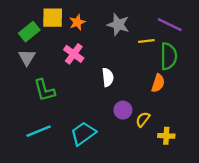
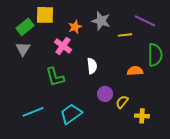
orange star: (77, 22) -> (75, 27), moved
green semicircle: (169, 56) -> (155, 55), moved
orange semicircle: (158, 83) -> (135, 71), turned -112
green L-shape: (44, 90) -> (55, 77), moved

